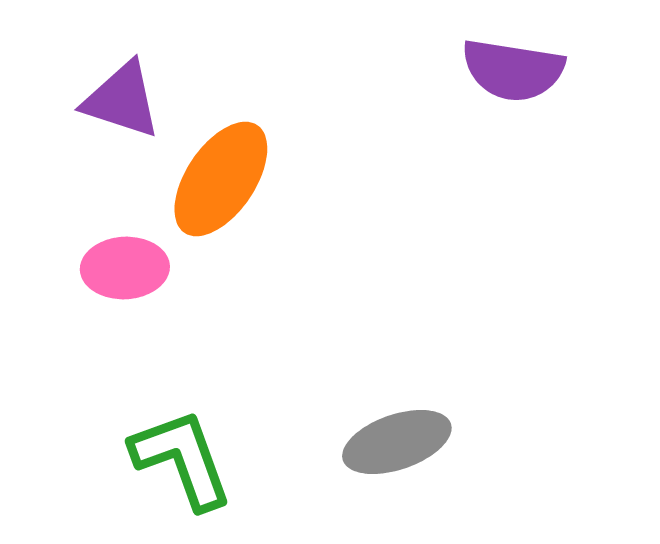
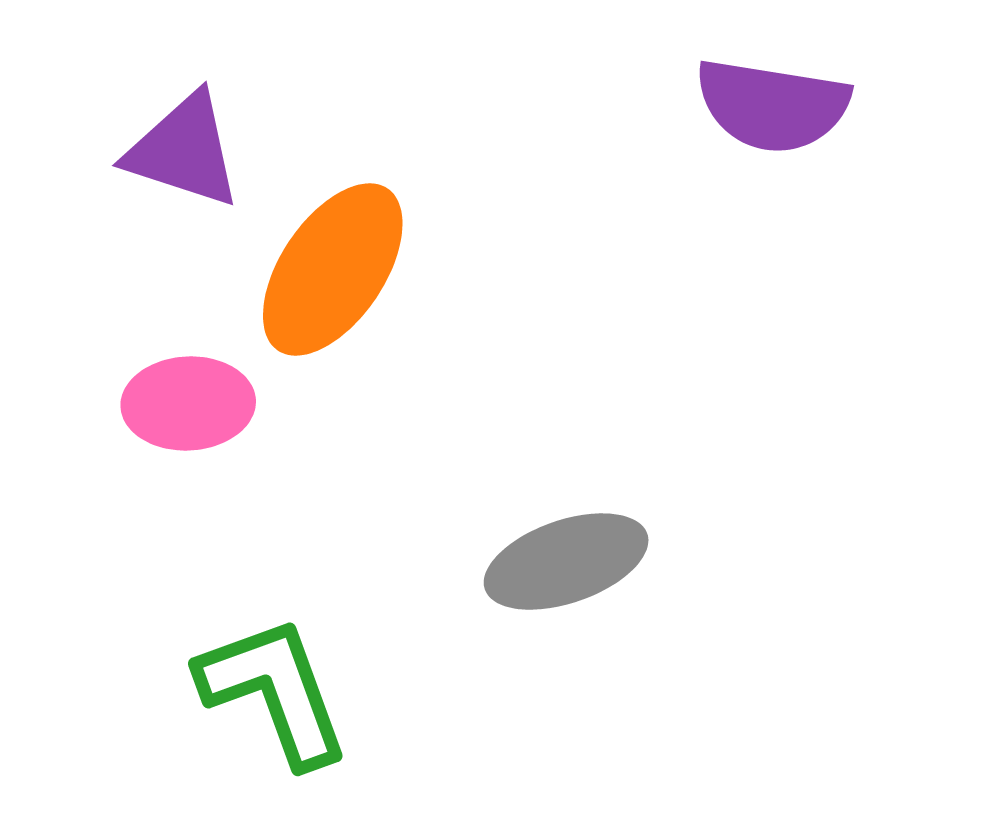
gray ellipse: (397, 442) -> (566, 562), moved

